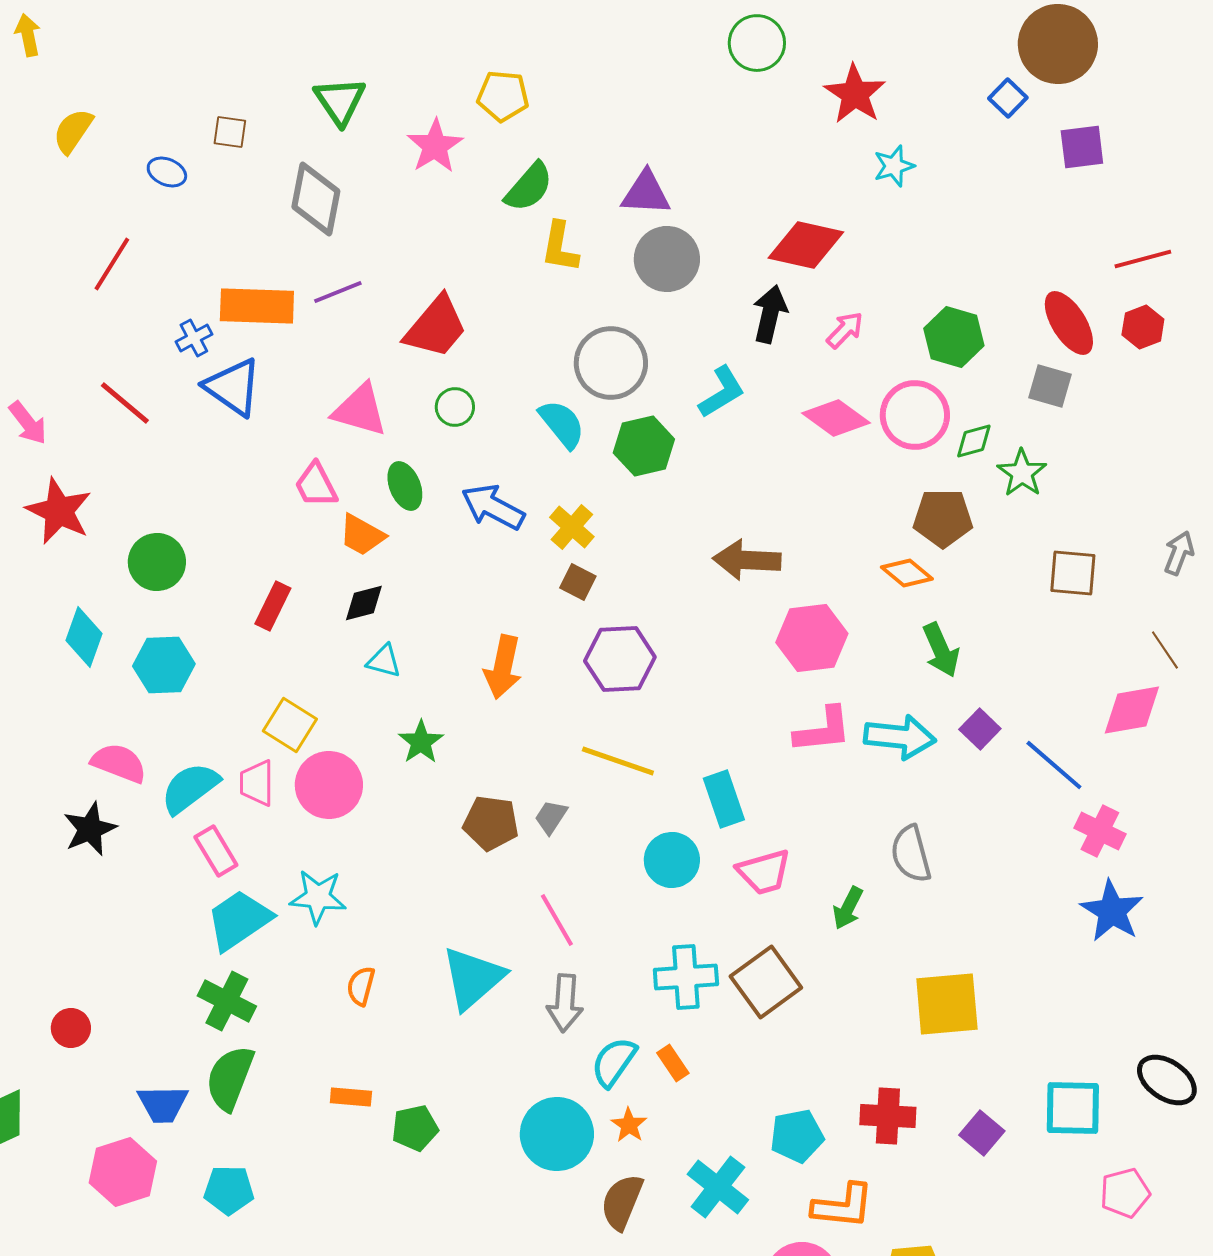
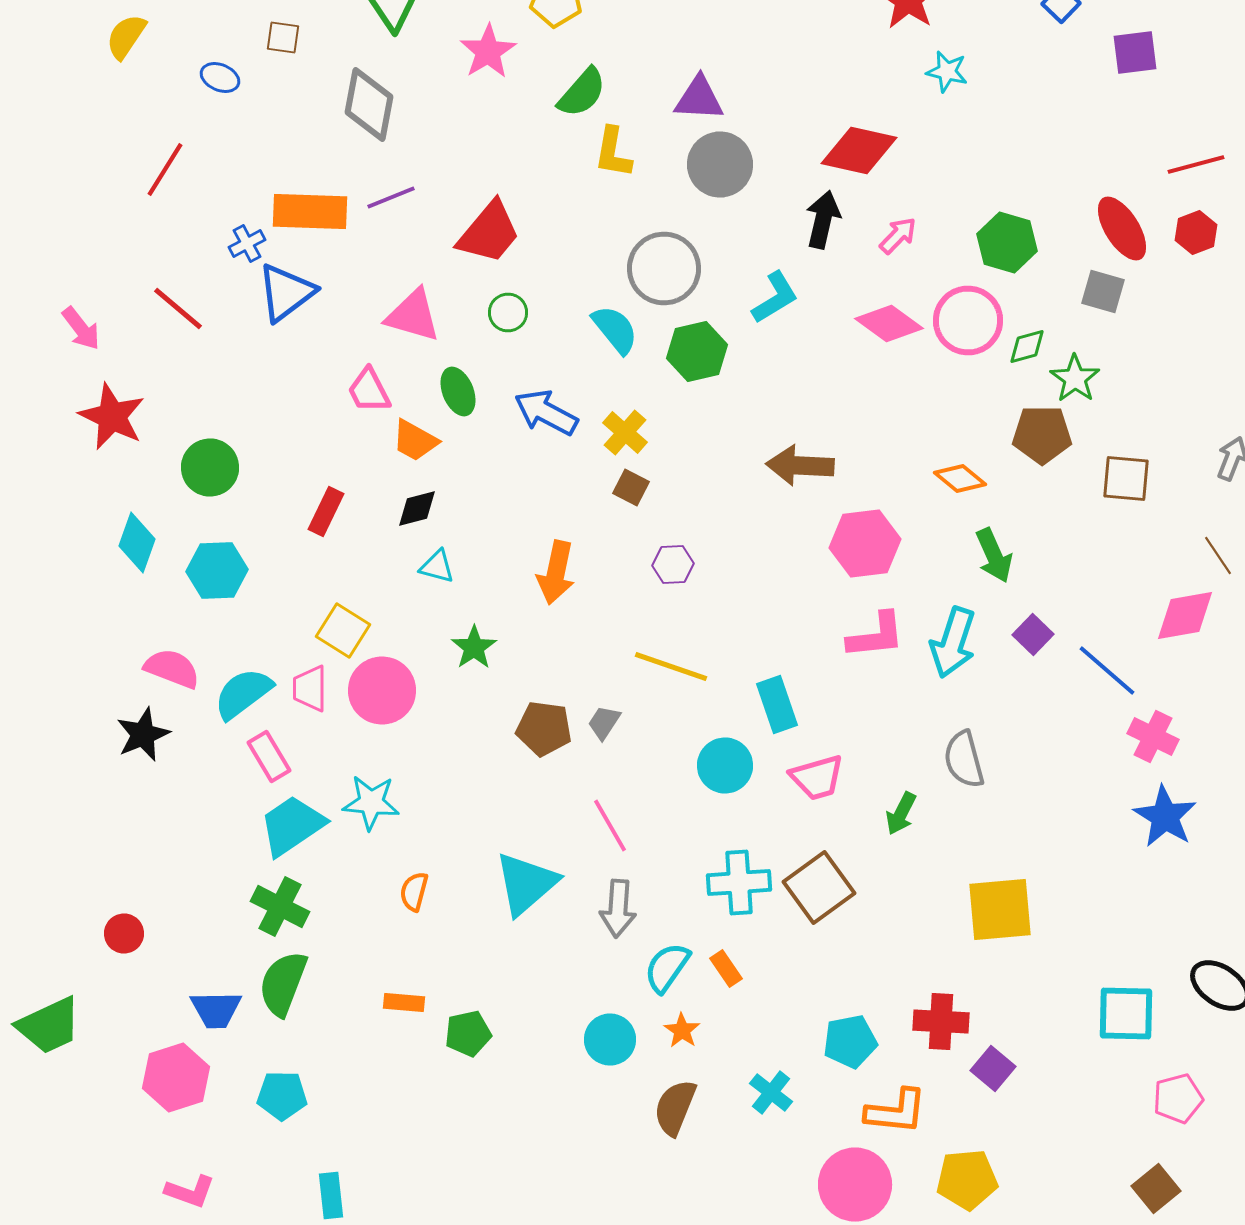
cyan star: (894, 166) -> (947, 72), turned 30
blue triangle: (233, 387) -> (286, 292), turned 48
brown pentagon: (943, 518) -> (1042, 434), moved
purple hexagon: (620, 659) -> (673, 564), size x0.6
cyan arrow: (900, 737) -> (953, 642), turned 102
purple square: (982, 1133) -> (993, 1068), moved
cyan circle: (557, 1134) -> (610, 1040), size x0.7
cyan cross: (718, 1187) -> (771, 1092), size x0.7

